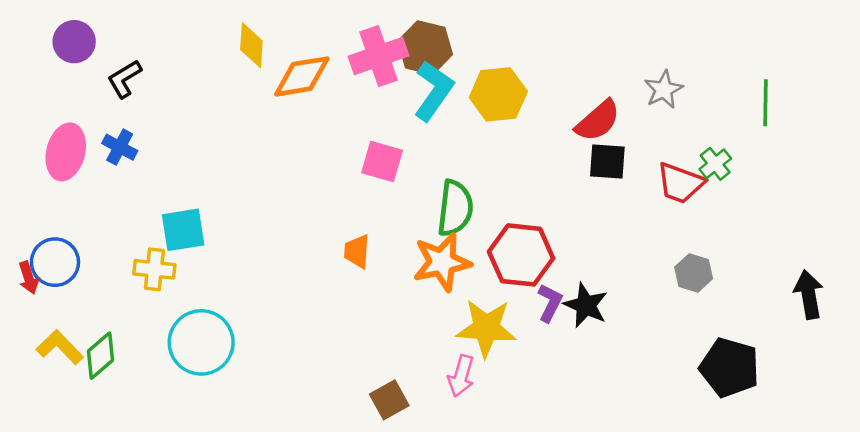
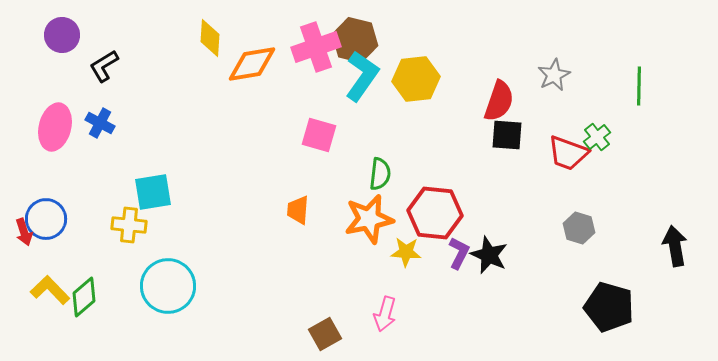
red semicircle: (598, 121) -> (499, 101), turned -30
green semicircle: (455, 208) -> (380, 174), size x0.7
yellow star: (486, 328) -> (406, 252), moved, size x0.6

